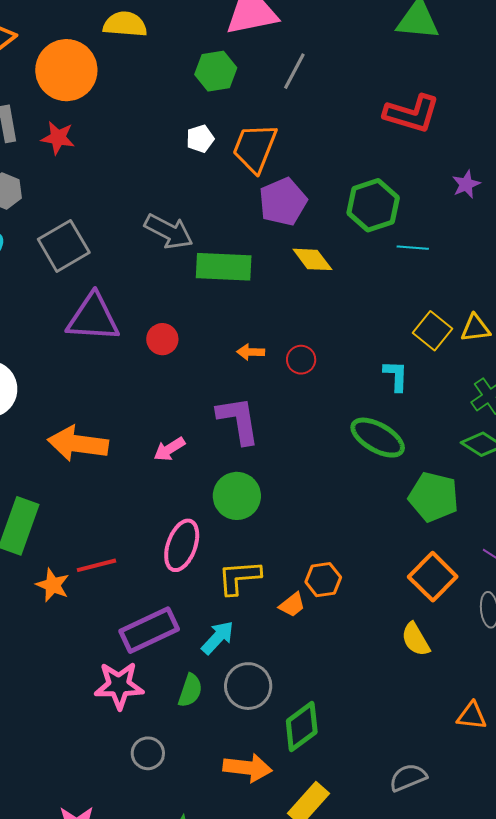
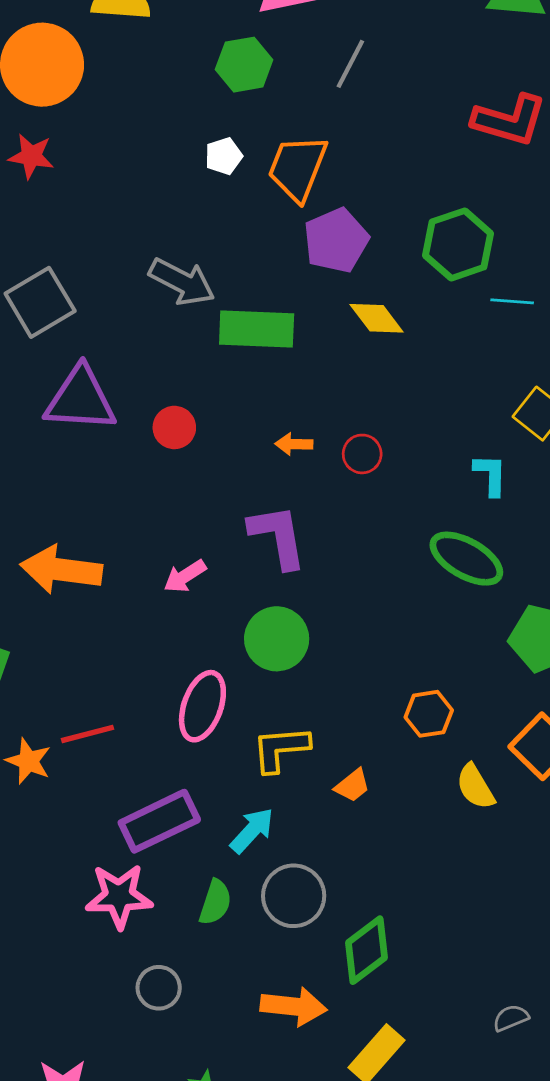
orange hexagon: (323, 580) -> (429, 714), moved
yellow semicircle: (416, 639) -> (475, 787), moved
gray semicircle: (408, 777) -> (511, 1018), size x0.7

